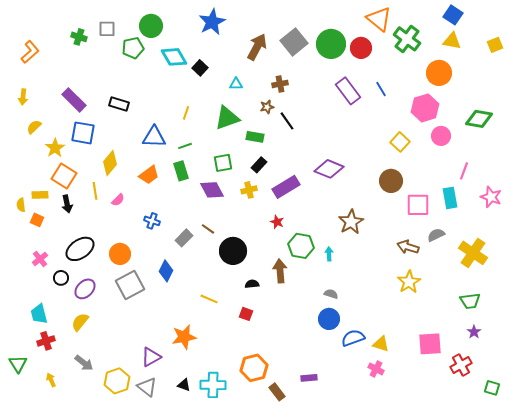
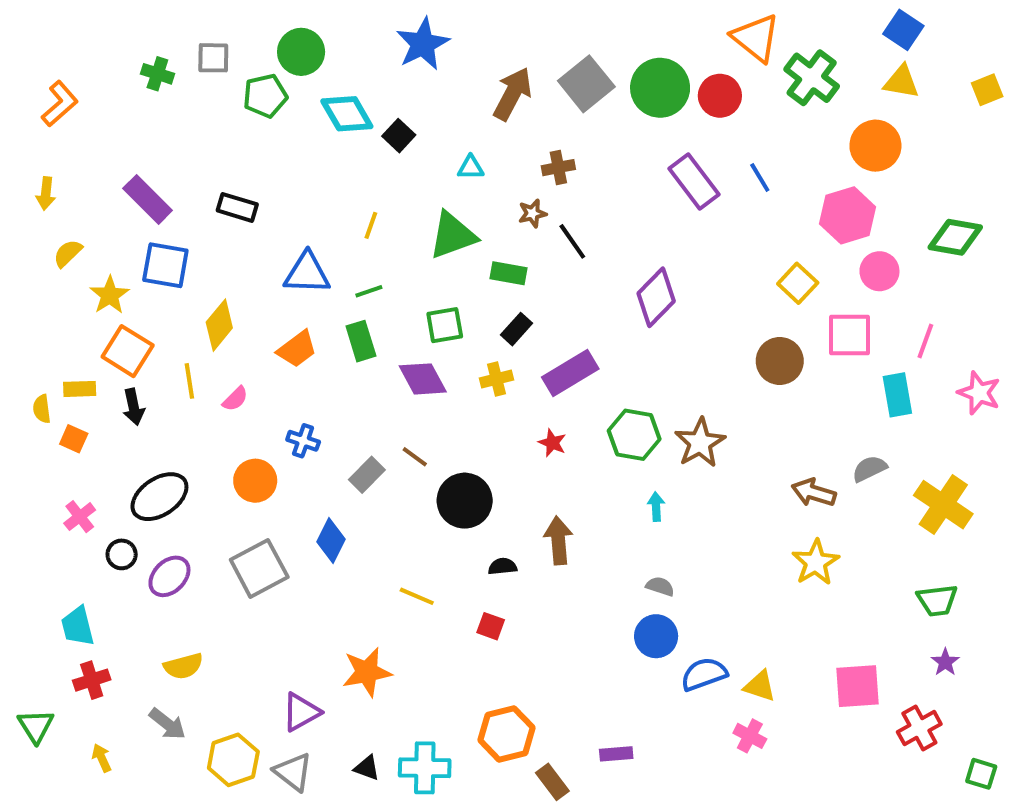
purple diamond: (329, 169) -> (656, 297), moved, turned -68
pink square: (418, 205) -> (850, 335), moved
green hexagon: (301, 246) -> (634, 435), moved
orange circle: (120, 254) -> (255, 481), moved
yellow semicircle: (80, 322) -> (183, 666), moved, turned -144

